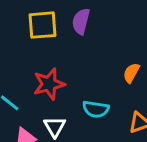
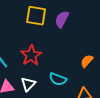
red star: (49, 84) -> (31, 55), turned -30

